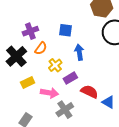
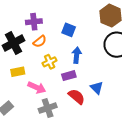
purple rectangle: (70, 78) -> (69, 76), moved
blue triangle: (108, 102) -> (97, 88), moved

